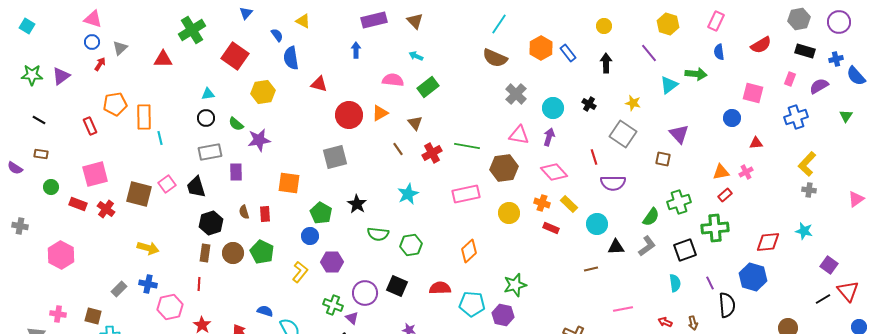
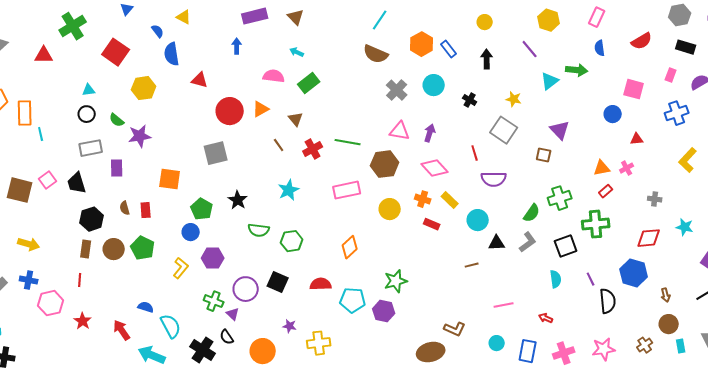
cyan circle: (553, 108) -> (434, 85), moved
gray cross: (809, 190) -> (655, 199), moved
brown arrow: (693, 323) -> (666, 295), moved

